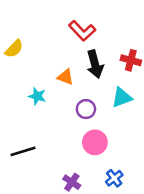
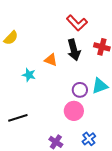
red L-shape: (82, 31) -> (77, 23), moved
cyan triangle: (122, 97) -> (100, 86), moved
purple circle: (86, 109) -> (80, 90), moved

